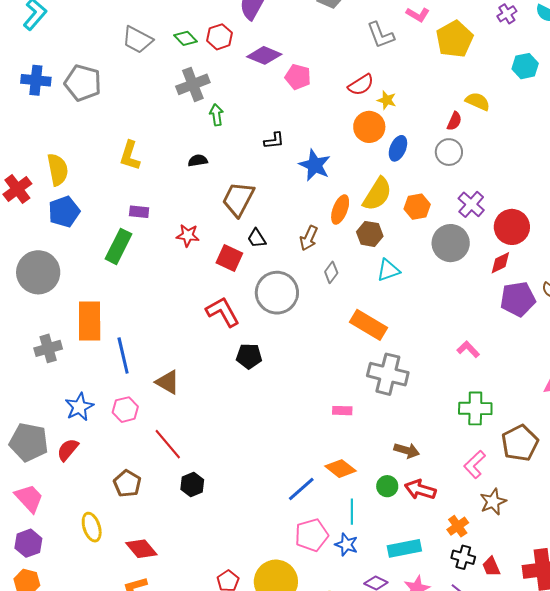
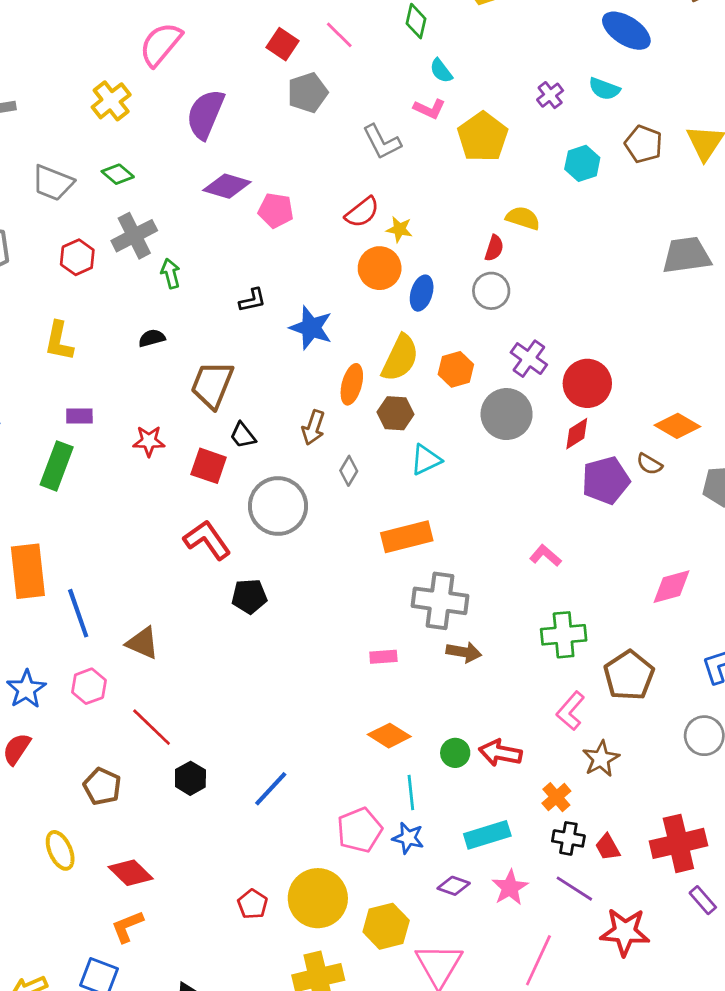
red hexagon: (220, 37) -> (77, 257), moved
orange rectangle: (368, 325) -> (407, 537), turned -39
brown arrow: (407, 450) -> (464, 652), moved
blue line: (301, 489) -> (271, 789), moved

